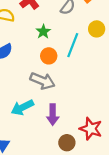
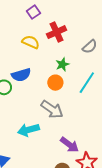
orange circle: (49, 56) -> (55, 83), moved
purple arrow: (53, 115) -> (70, 145), moved, turned -66

